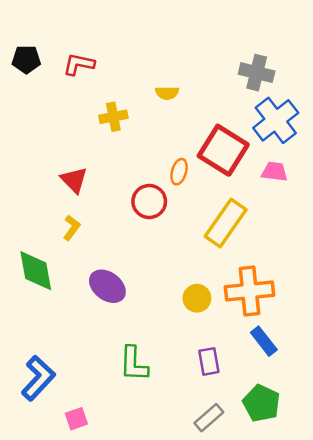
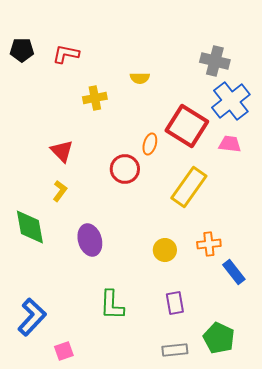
purple ellipse: (107, 286) -> (90, 240), turned 36
orange cross: (249, 291) -> (209, 244), size x0.6
blue rectangle: (264, 341) -> (234, 272), moved
gray rectangle: (209, 418) -> (175, 350), turned 35

